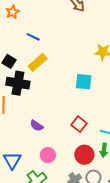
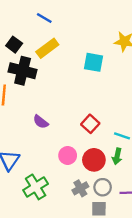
cyan square: (84, 82) -> (93, 62), moved
pink circle: (48, 155) -> (68, 155), moved

